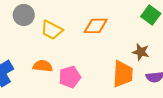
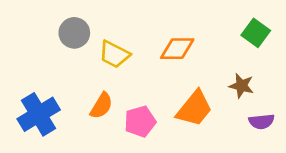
orange semicircle: (43, 66) -> (101, 106), turned 114
orange trapezoid: (123, 74) -> (194, 109), moved, turned 36

